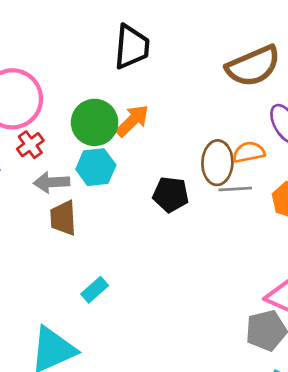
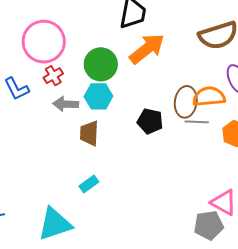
orange arrow: (132, 121) -> (147, 49), moved, size x1.4
orange semicircle: (249, 152) -> (209, 97), size x1.4
brown trapezoid: (63, 218) -> (89, 133), moved

